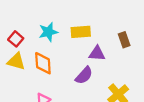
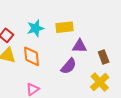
brown rectangle: (124, 40) -> (104, 57), moved

